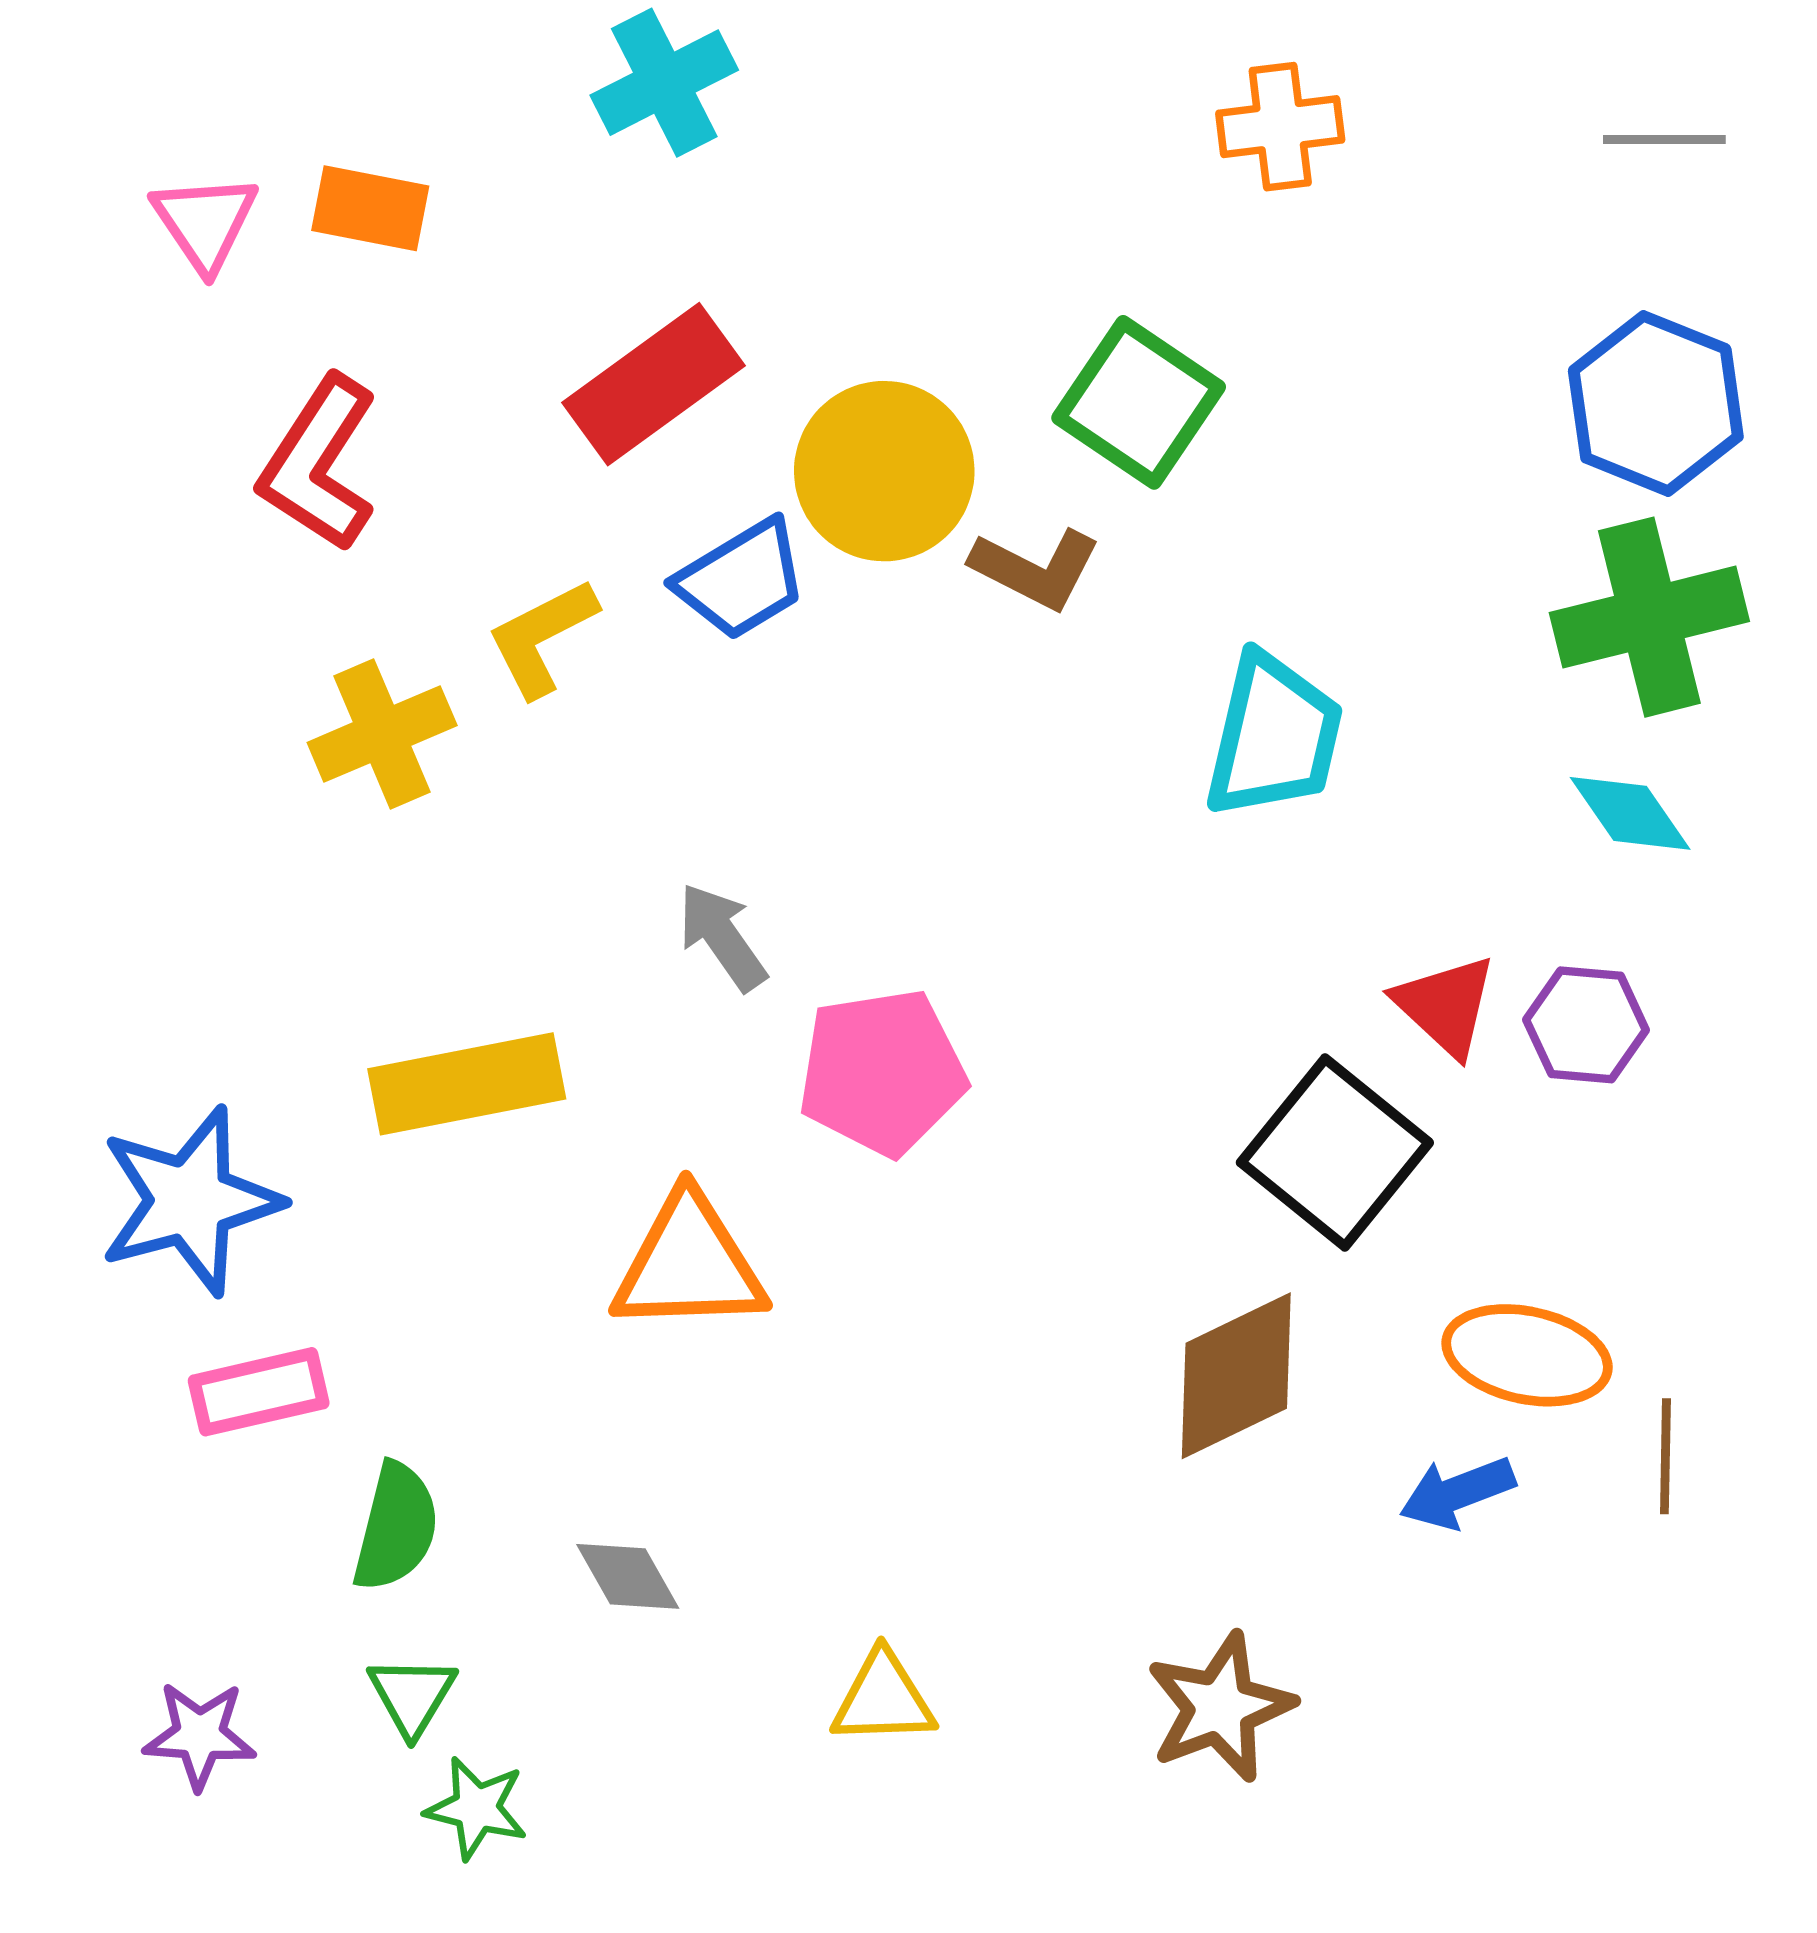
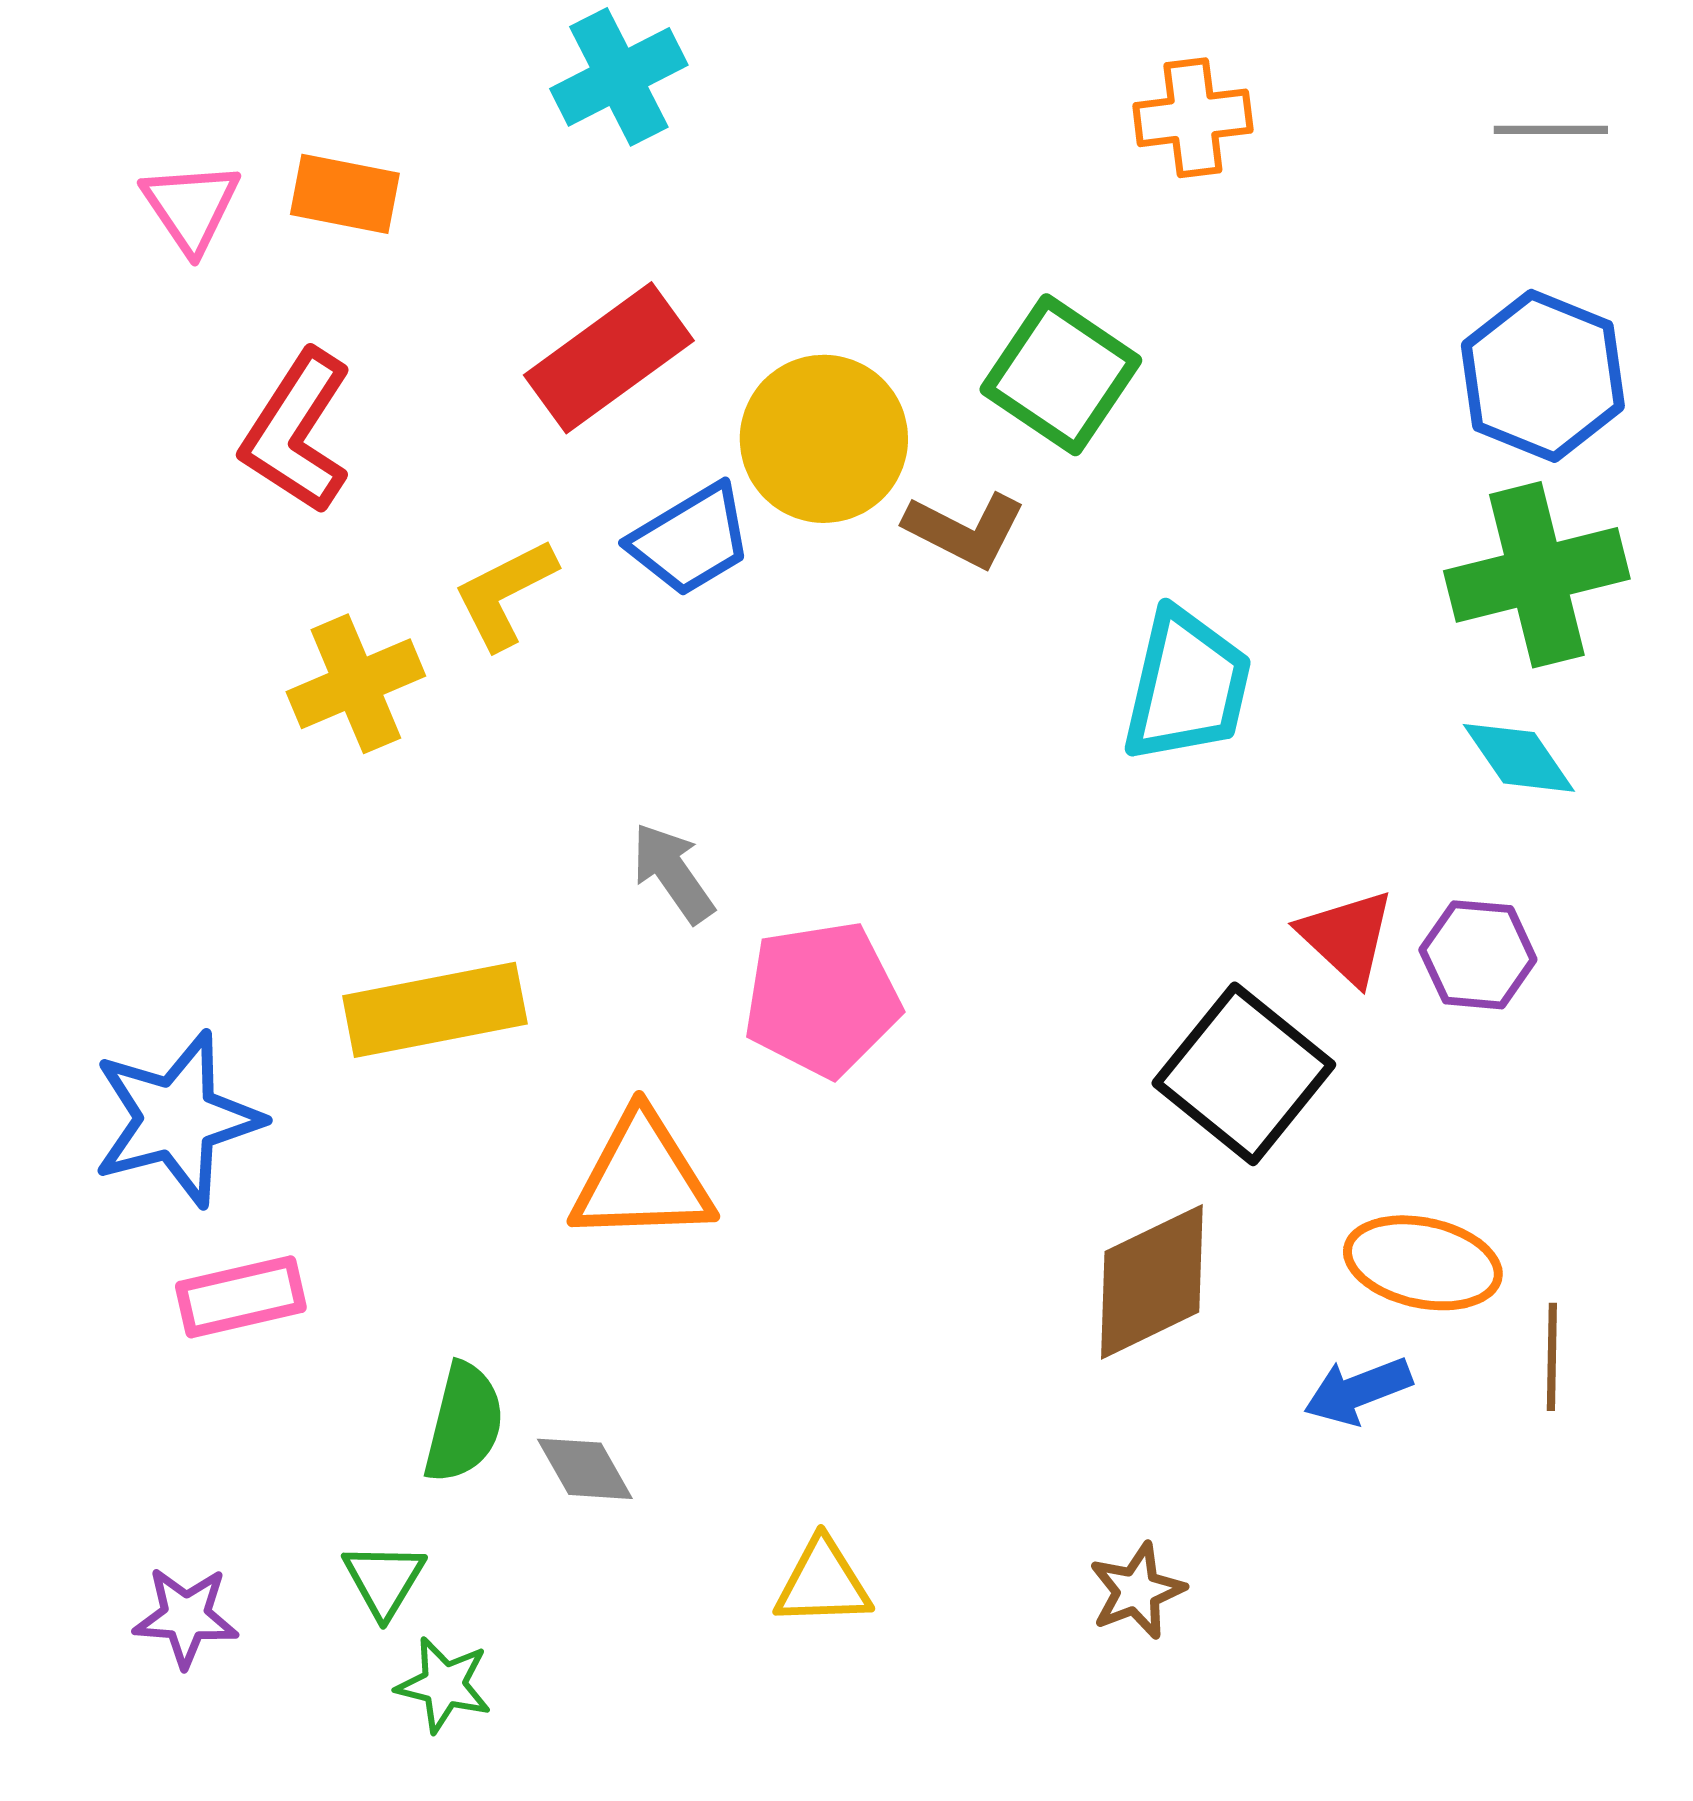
green semicircle: (396, 1527) -> (464, 1423), moved
brown star: (1220, 1707) -> (1137, 1591), size x0.7

